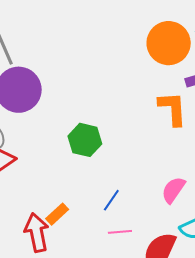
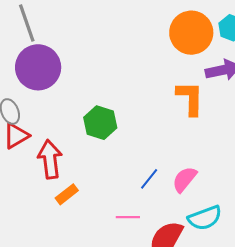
blue line: (111, 200) -> (149, 179), moved
red arrow: (37, 233) -> (50, 159), moved

